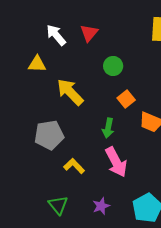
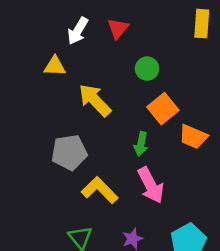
white arrow: (56, 35) -> (78, 31), turned -110
orange square: (126, 99) -> (163, 109), size x1.4
yellow L-shape: (74, 166) -> (100, 190), size x1.4

